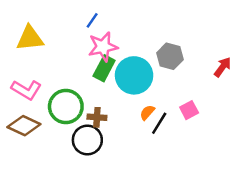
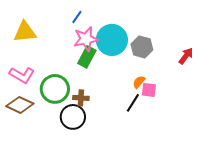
cyan circle: (134, 75) -> (112, 40), moved
pink square: (189, 110) -> (149, 90), moved, turned 35
orange semicircle: (147, 112) -> (139, 82), moved

